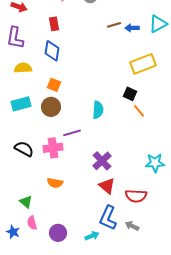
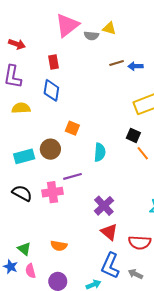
orange square: (54, 85) -> (72, 128), moved
cyan rectangle: (21, 104) -> (24, 156), moved
orange semicircle: (55, 183) -> (59, 246), moved
blue star: (13, 232) -> (11, 267), moved

